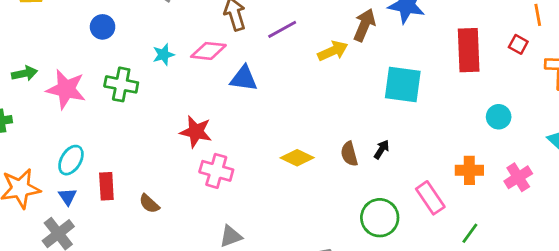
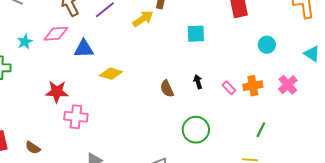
cyan square: (403, 84) -> (196, 34), size x0.7
black arrow: (381, 149) -> (198, 82), moved, turned -40
yellow diamond: (297, 158) -> (111, 74), moved
pink rectangle: (430, 198) -> (229, 88), moved, size x0.6

